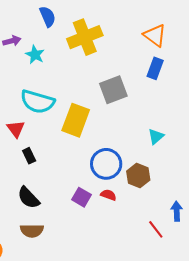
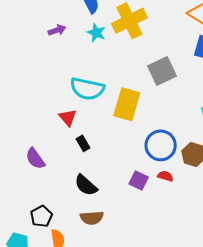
cyan star: (35, 55) -> (96, 33), moved

